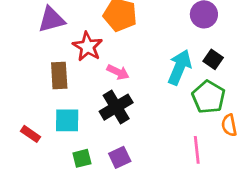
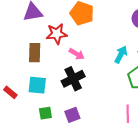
red star: (88, 47) -> (57, 34), turned 30
cyan arrow: (180, 67) -> (121, 55), size x0.7

